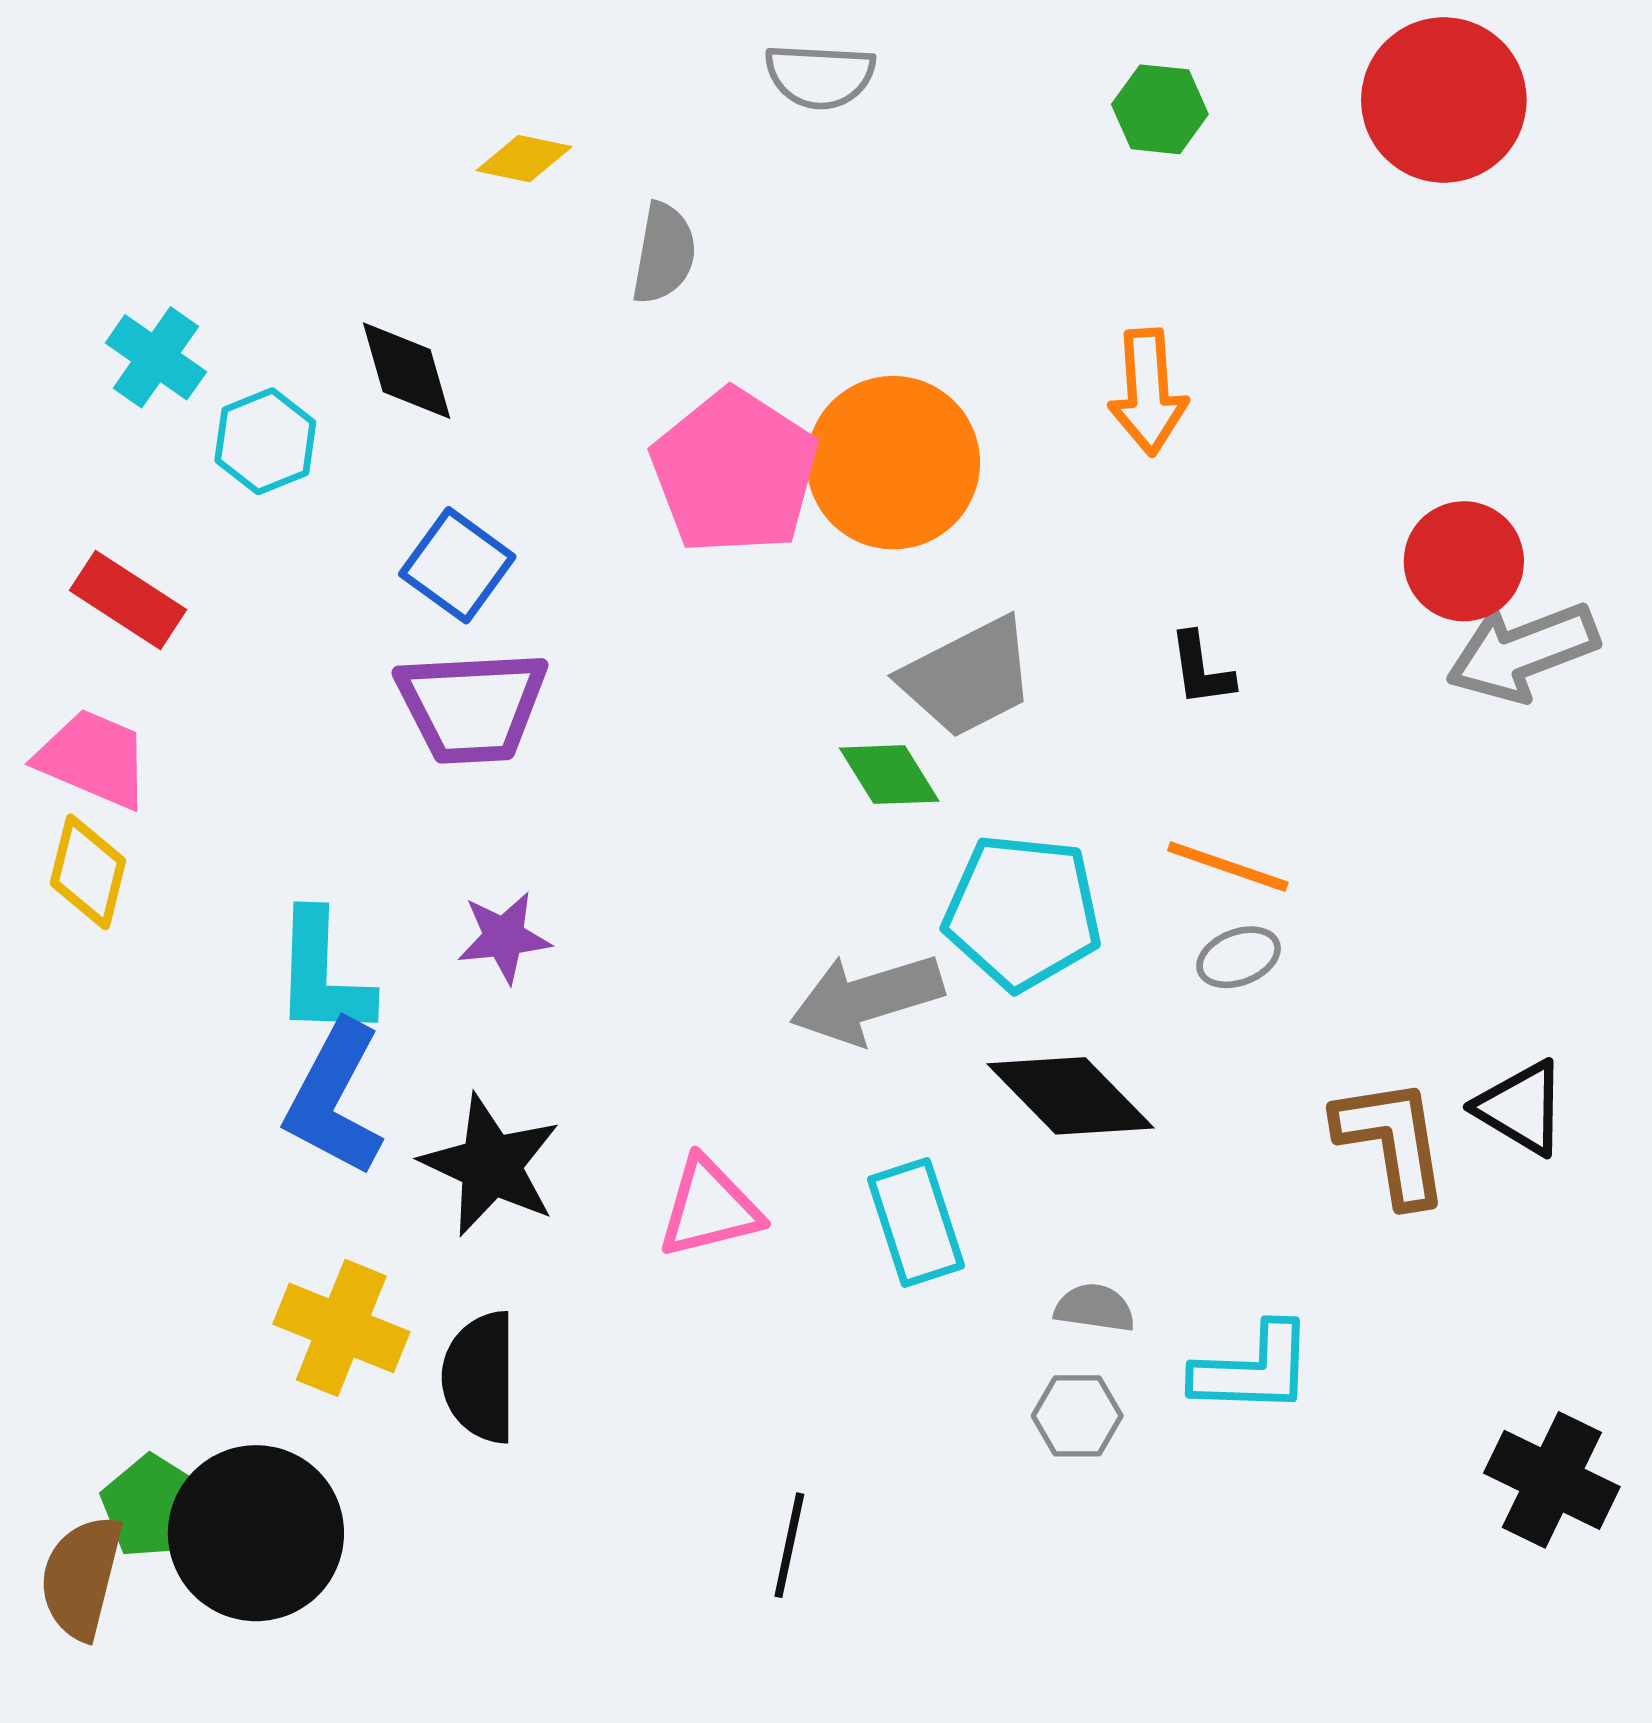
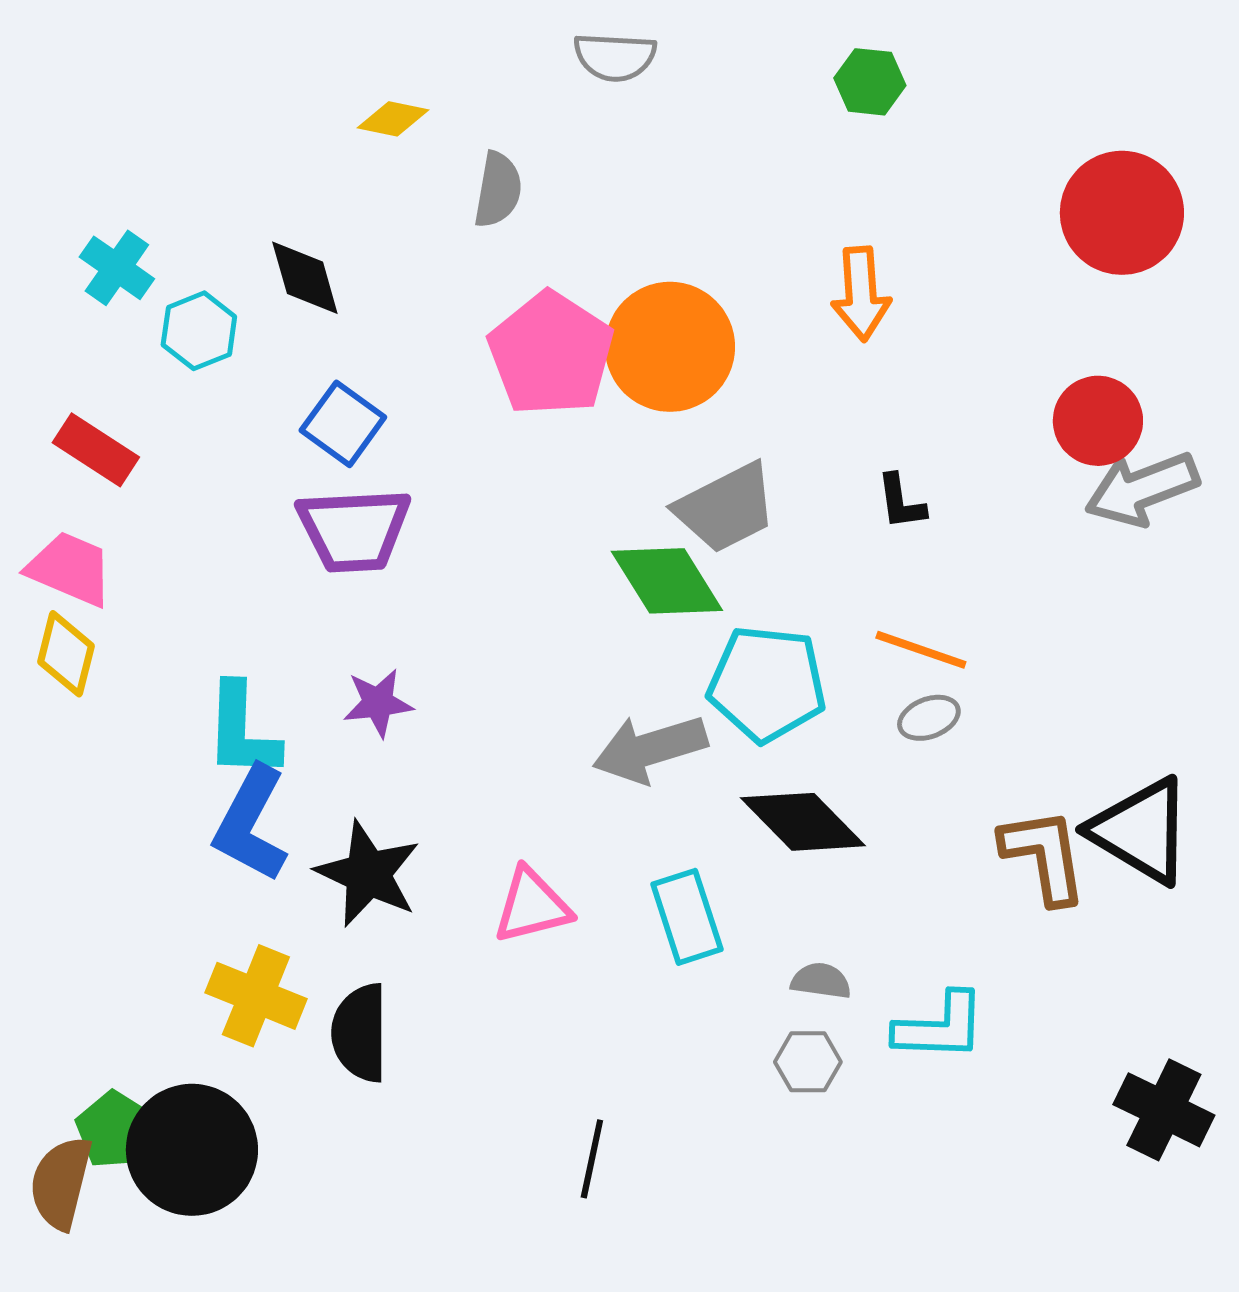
red circle: (1444, 100) -> (1122, 213), moved
green diamond: (889, 775) -> (667, 581), size x1.5
black triangle: (1521, 1108) -> (1141, 831), size x1.5

